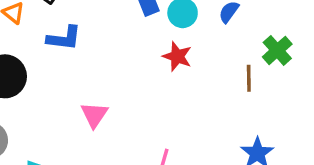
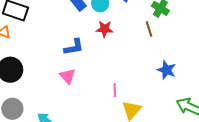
blue L-shape: (64, 38) -> (74, 47), moved

